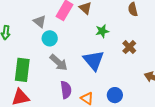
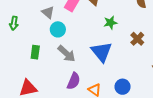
green rectangle: (22, 70) -> (35, 52), moved, size x0.6
purple semicircle: (66, 90) -> (74, 81), turned 30

